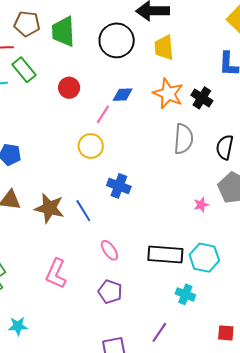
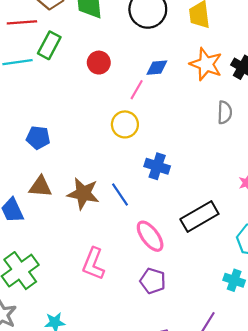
green rectangle: (24, 70) -> (49, 45), turned 70
gray semicircle: (183, 139) -> (225, 112), size x0.7
pink ellipse: (109, 250) -> (150, 236), size x1.4
black rectangle: (165, 255) -> (199, 217), moved, turned -32

